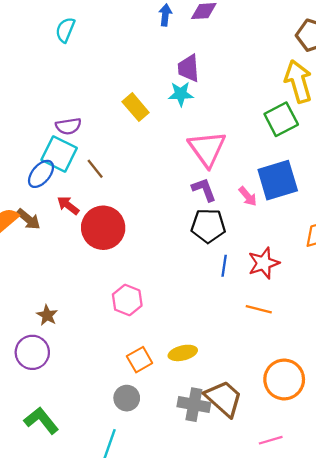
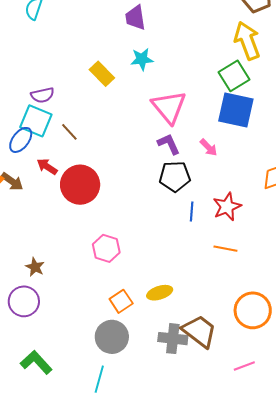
purple trapezoid: (189, 68) -> (135, 18), moved
blue square: (278, 180) -> (236, 110), moved, turned 33
gray circle: (127, 398) -> (112, 337), size x1.4

